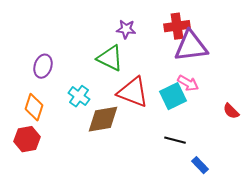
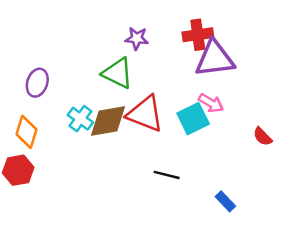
brown diamond: (103, 119) -> (108, 121), moved
black line: (175, 140) -> (167, 175), moved

